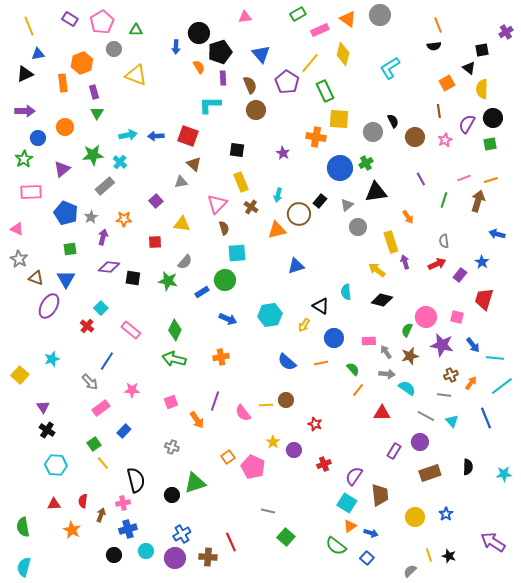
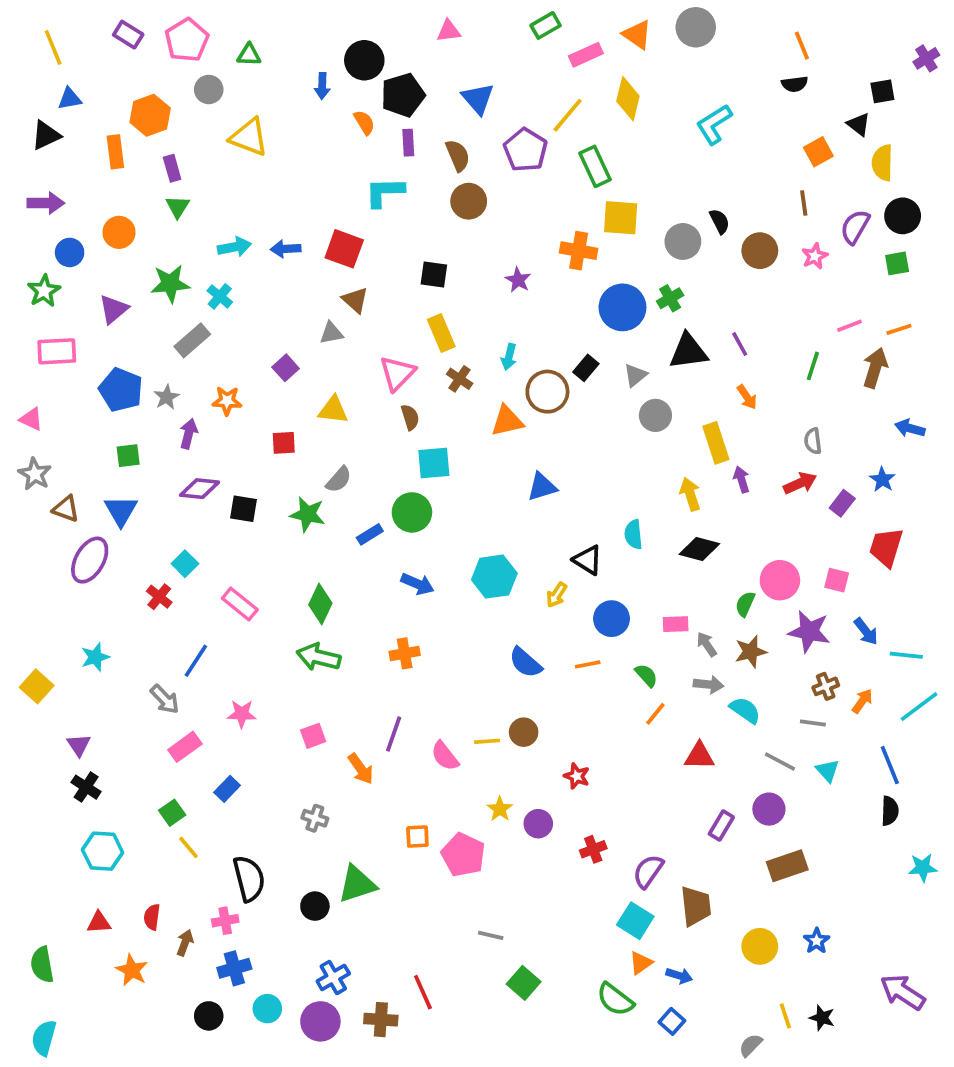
purple line: (421, 179) -> (740, 344), moved
yellow arrow: (377, 270) -> (690, 494), turned 36
orange square: (228, 457) -> (417, 836), turned 32
black semicircle: (468, 467) -> (890, 811), moved

